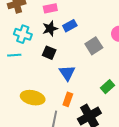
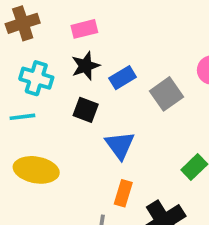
blue rectangle: (70, 26) -> (123, 78), moved
yellow ellipse: (33, 98) -> (36, 170), moved

